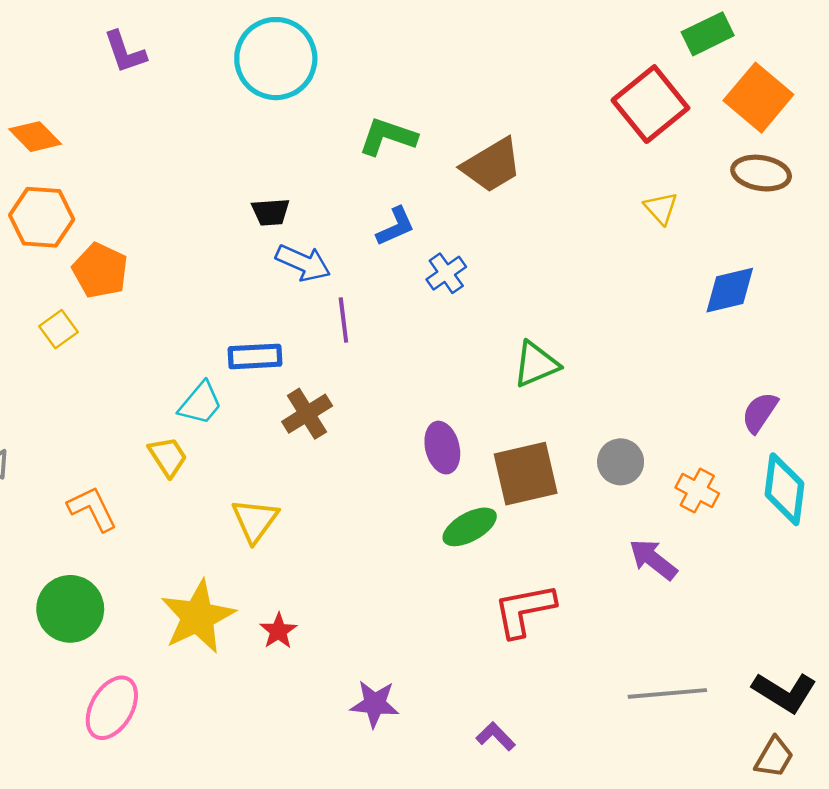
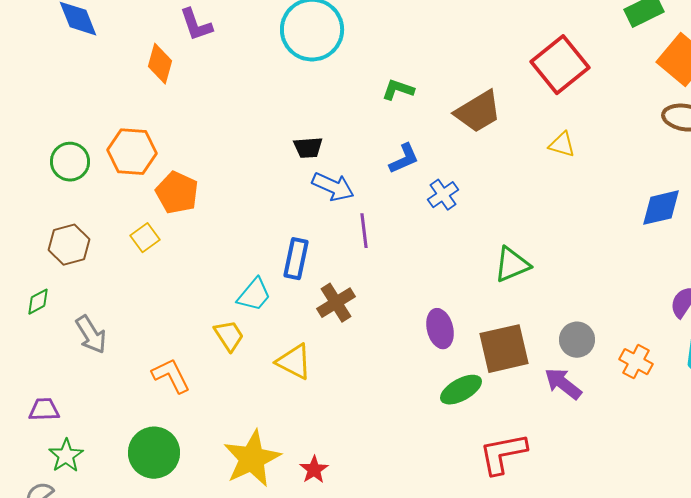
red square: (650, 104) -> (560, 65), moved
orange diamond: (35, 137) -> (160, 64), moved, turned 60
green L-shape: (388, 137) -> (398, 90), size x0.7
yellow triangle: (661, 208) -> (562, 145), moved, turned -32
blue rectangle: (255, 356) -> (296, 259), turned -75
yellow triangle: (255, 520) -> (294, 362), moved, turned -39
purple arrow: (653, 559) -> (563, 384), moved

